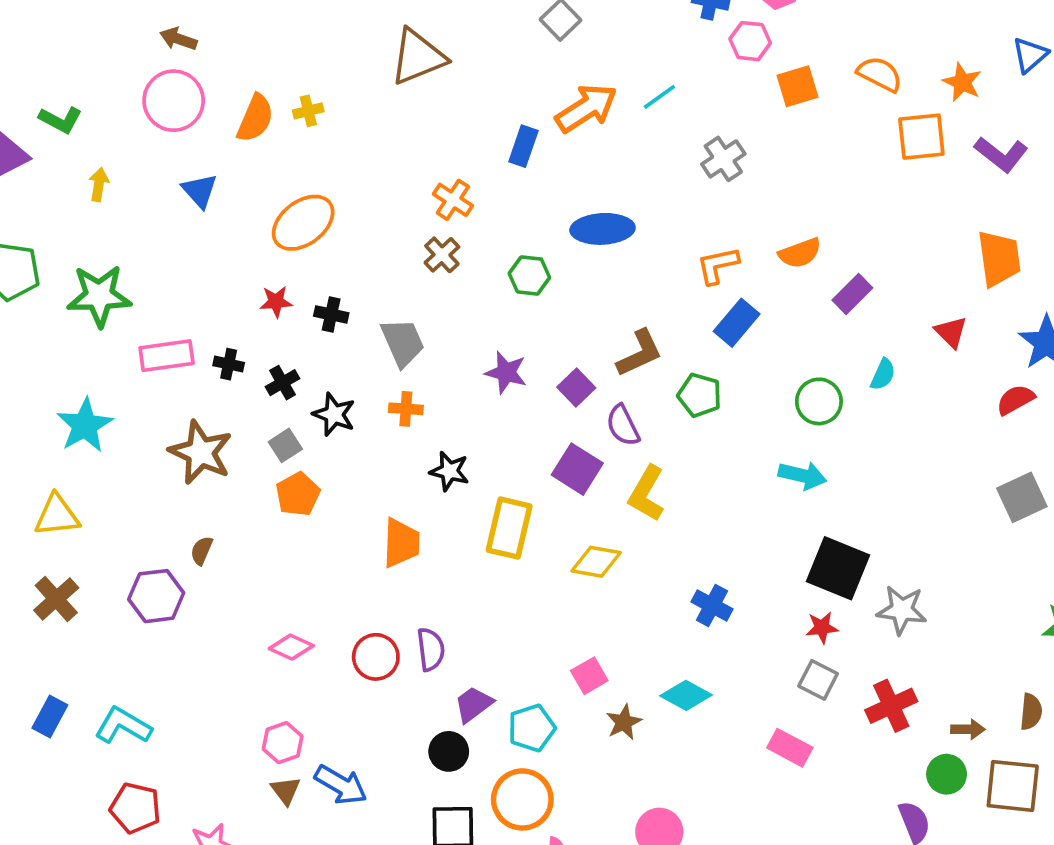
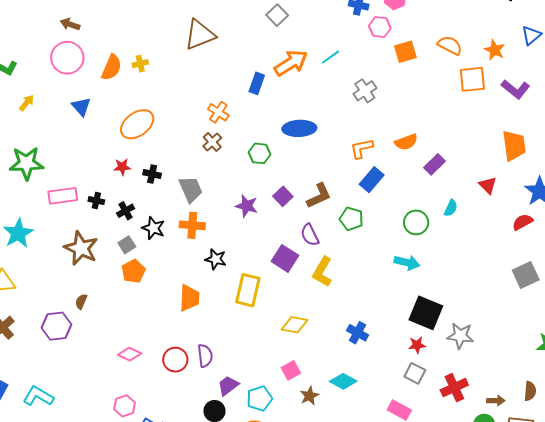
yellow arrow: (99, 184) -> (27, 103), turned 30
purple square: (576, 388) -> (283, 196), moved
orange cross: (406, 409) -> (192, 225), size x1.4
yellow diamond: (596, 562) -> (294, 325), moved

